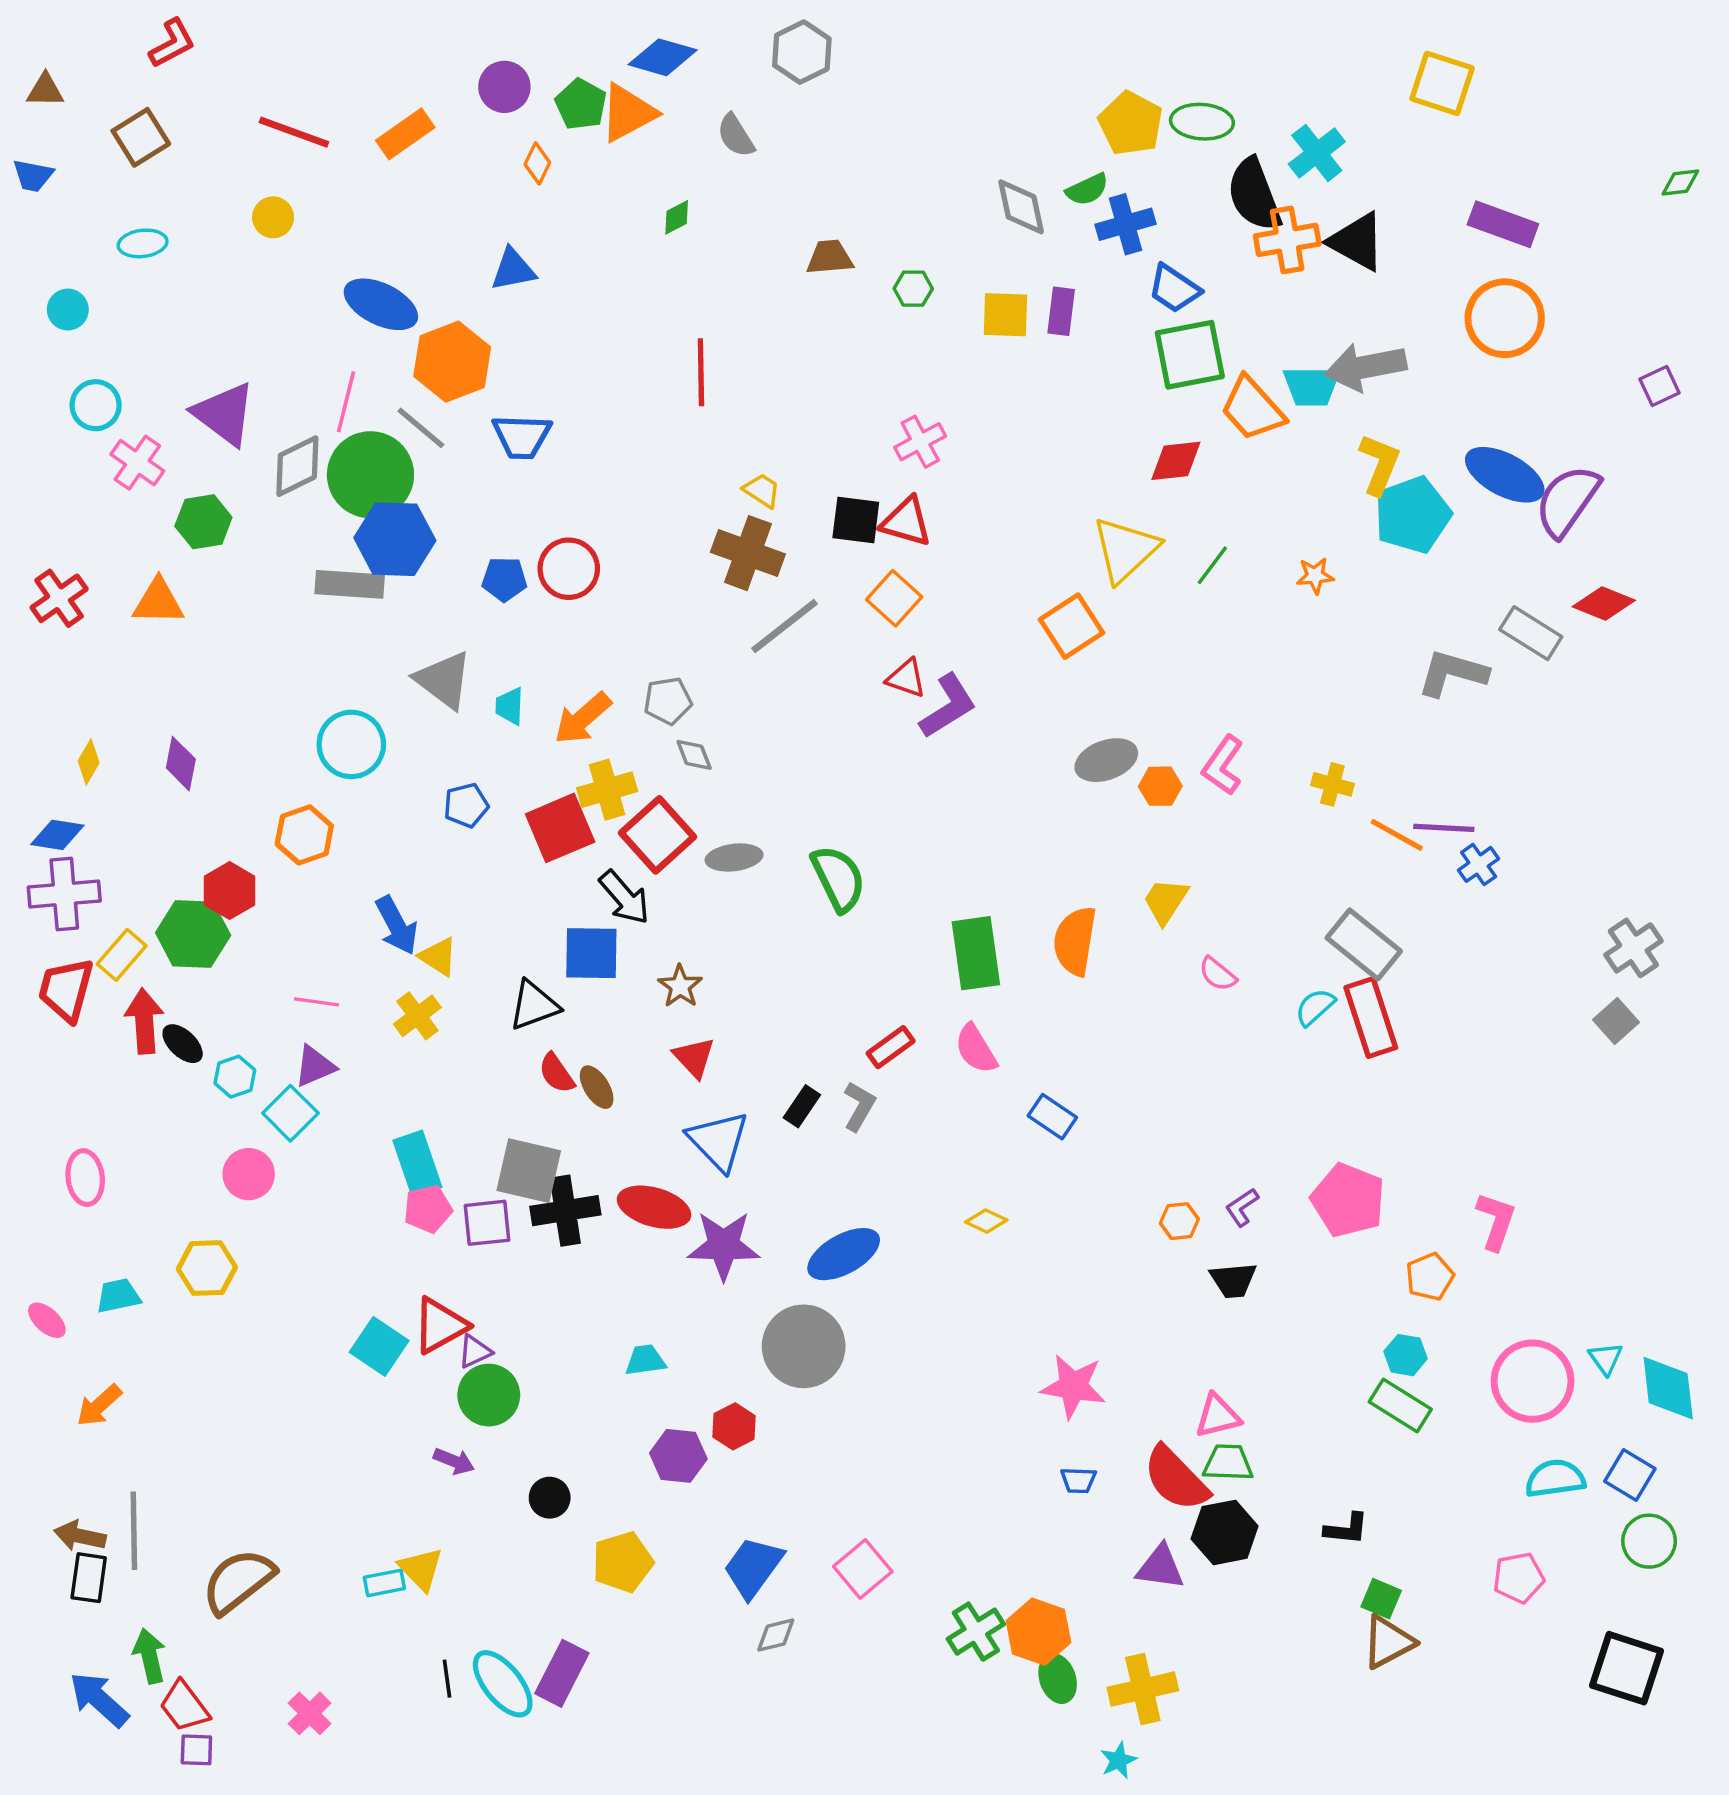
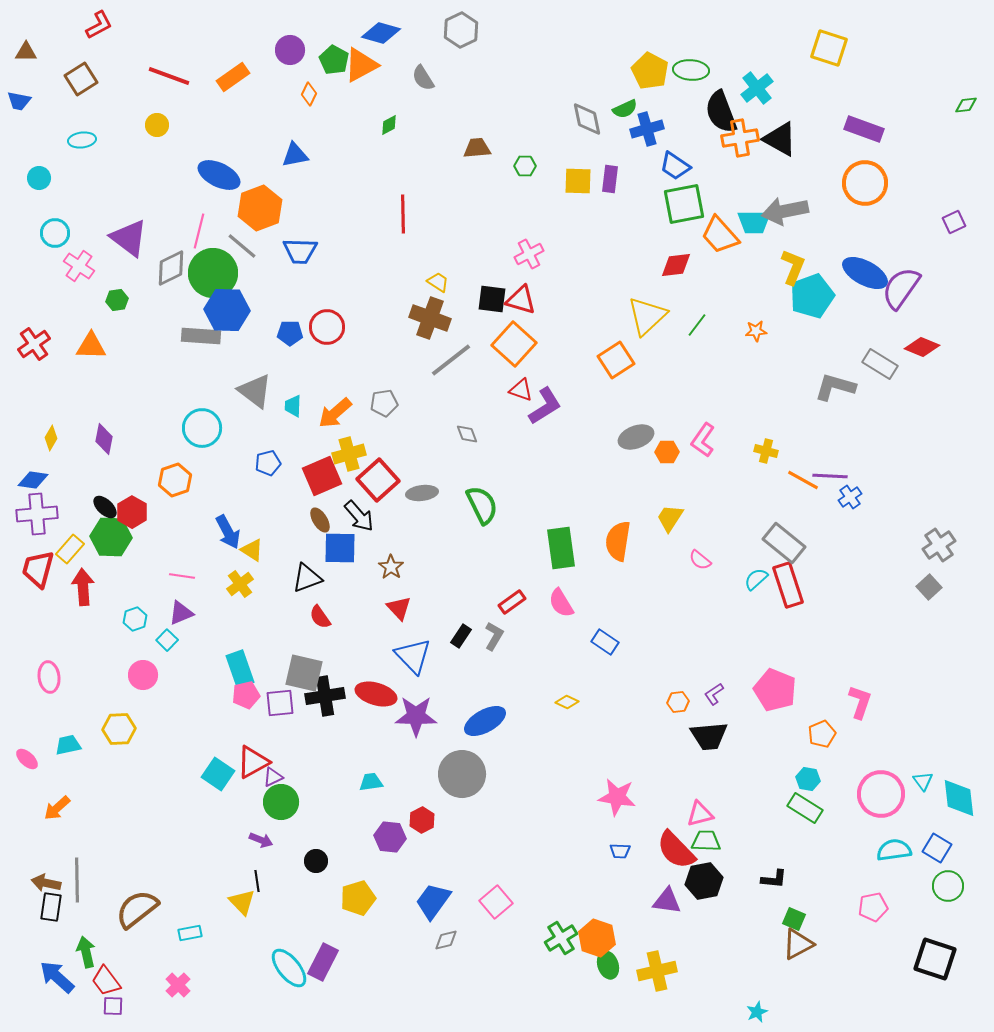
green hexagon: (203, 522) -> (117, 300), size x0.7
orange square: (894, 598) -> (514, 344), size x1.4
gray diamond: (694, 755) -> (467, 434), moved
black ellipse: (183, 1044) -> (105, 507), moved
brown ellipse: (597, 1087) -> (320, 520), moved
cyan square: (290, 1113) -> (167, 640), size x0.7
black trapezoid: (1233, 1280) -> (709, 736), size x1.4
cyan rectangle: (384, 1583) -> (190, 933), moved
black line: (447, 1679) -> (257, 881), moved
cyan star: (1118, 1760) -> (757, 1012), moved

